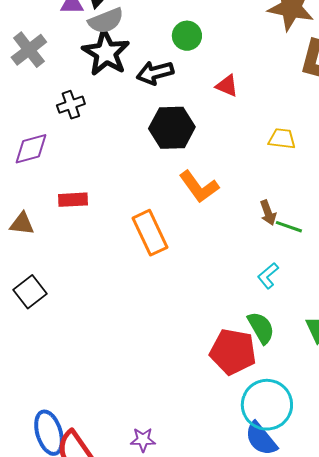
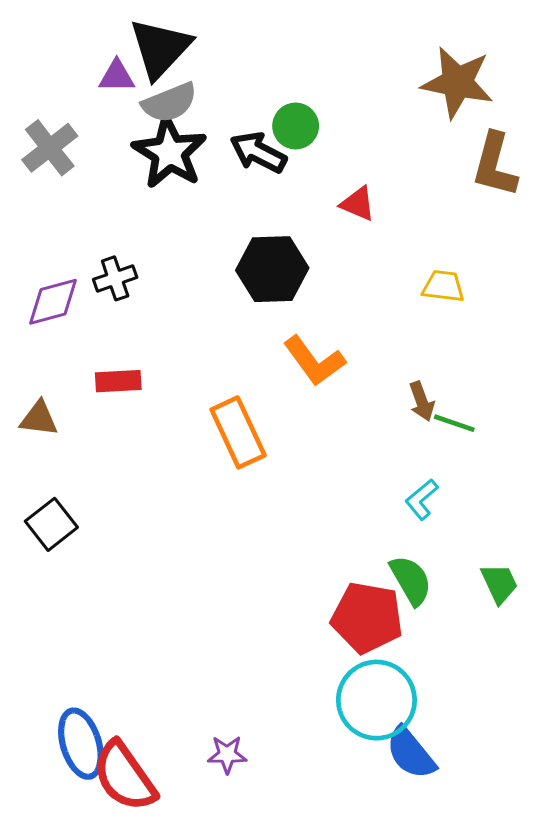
black arrow: (155, 73) -> (258, 152), moved, turned 42
black cross: (71, 105) -> (115, 278), moved
cyan circle: (267, 405) -> (376, 700), moved

